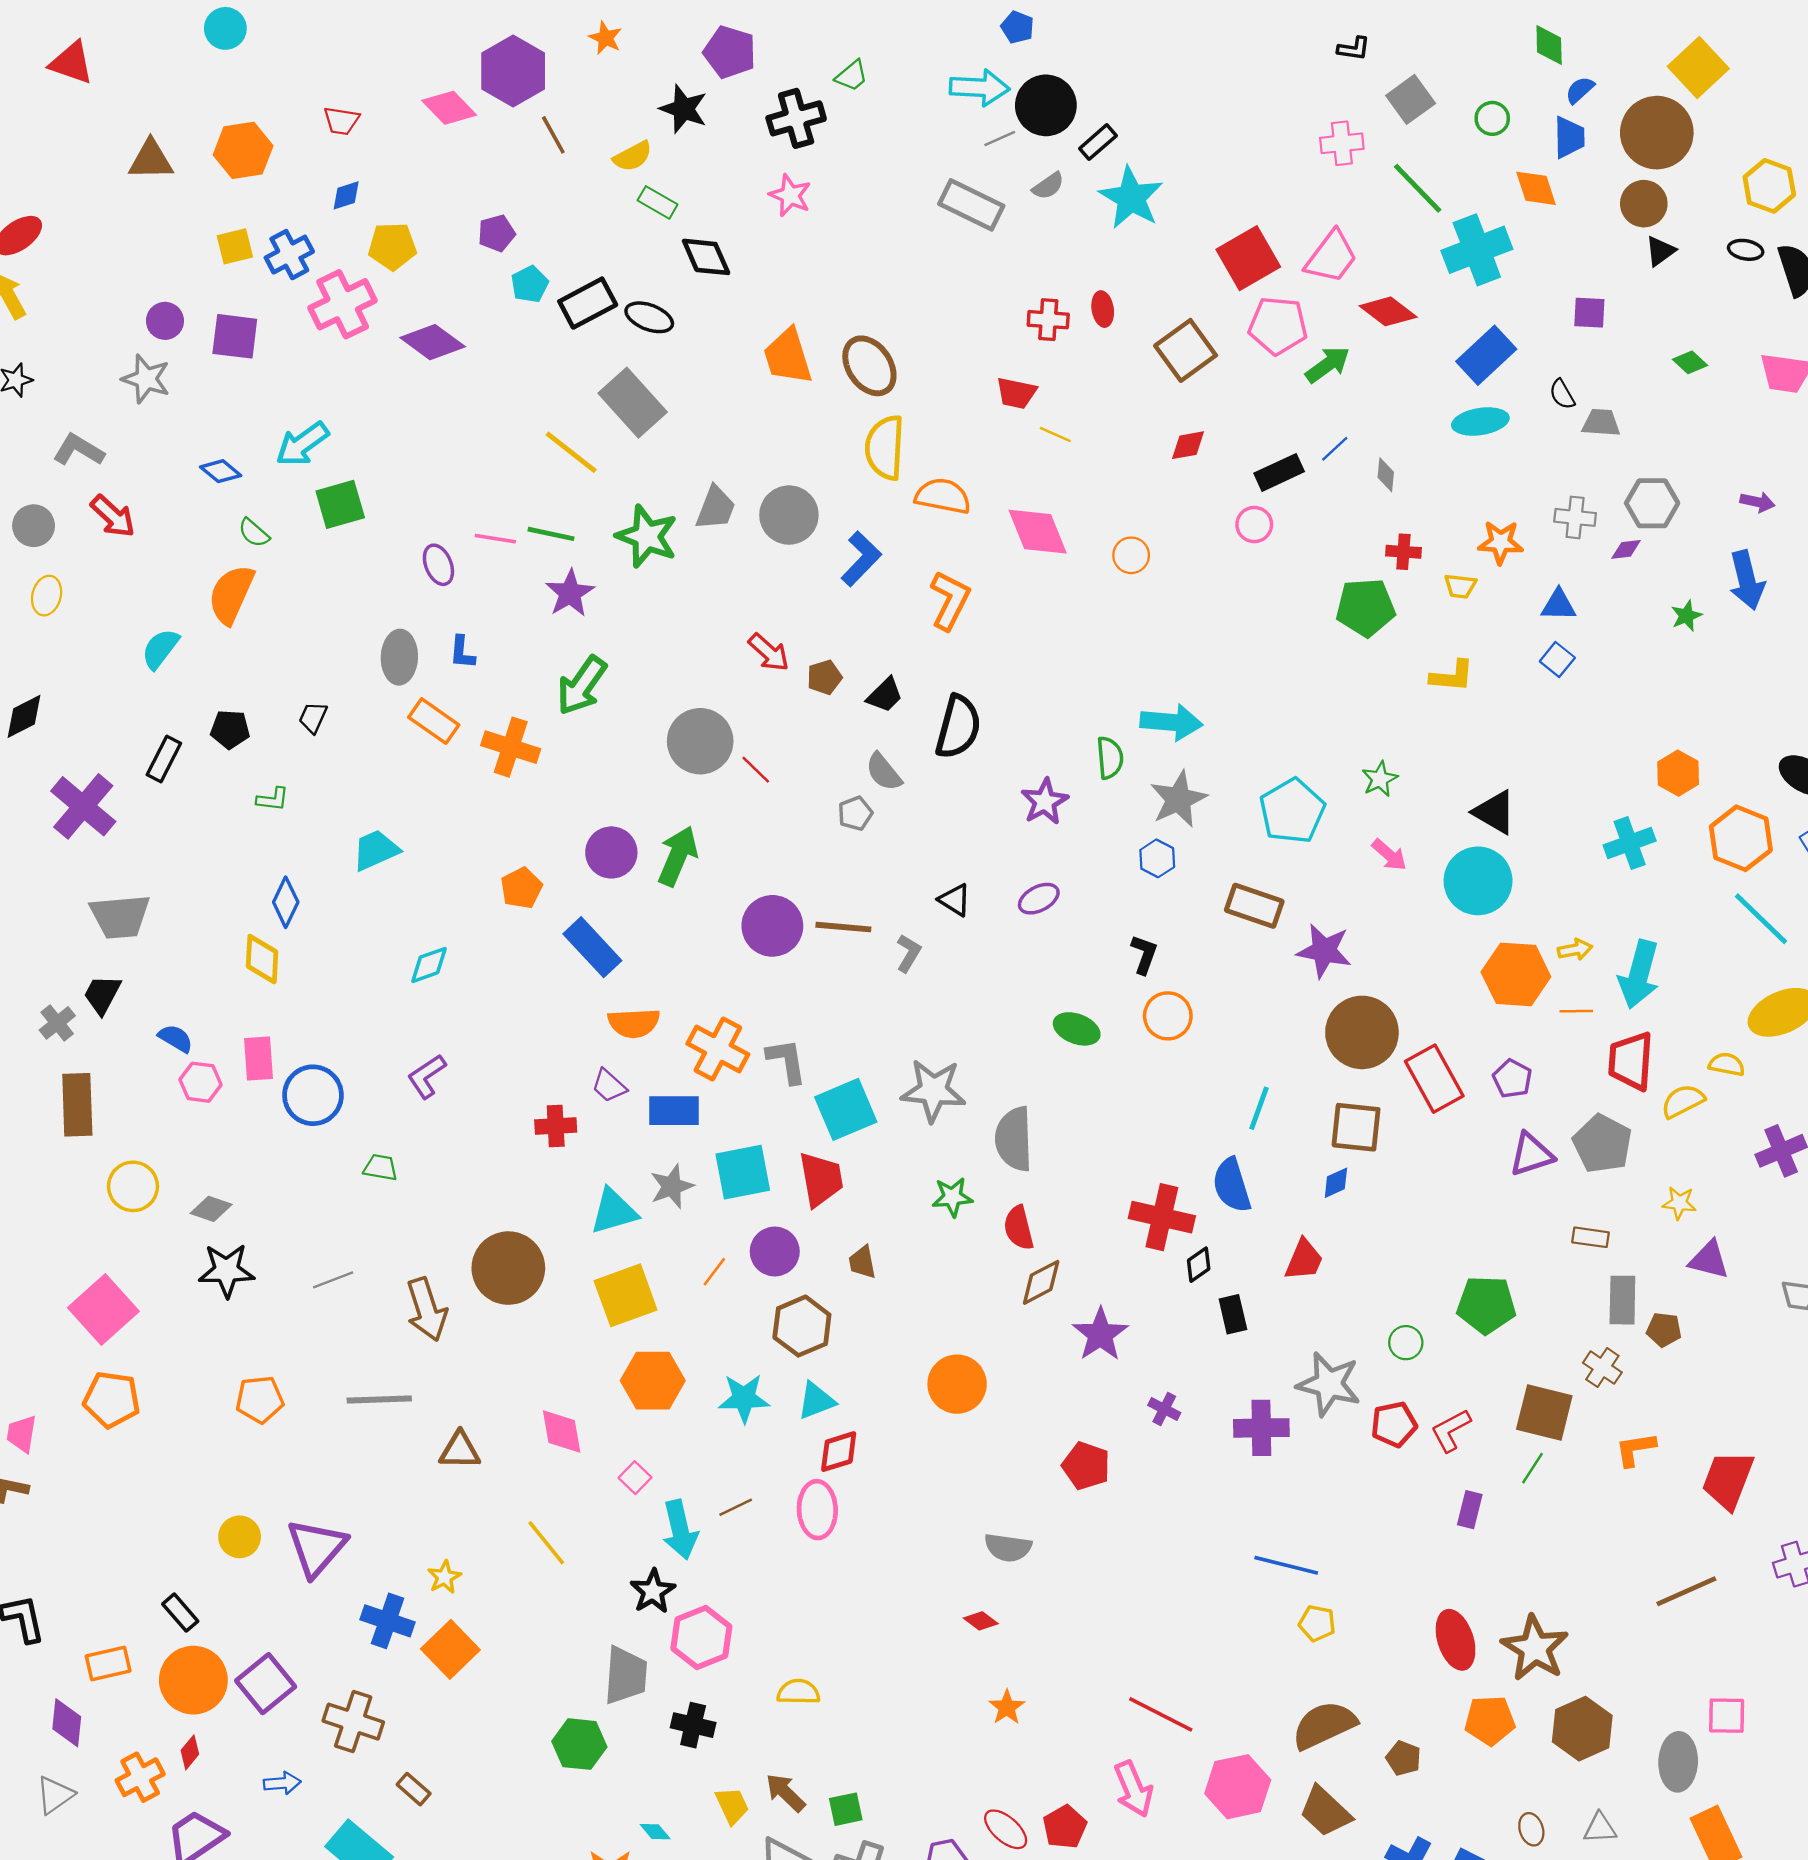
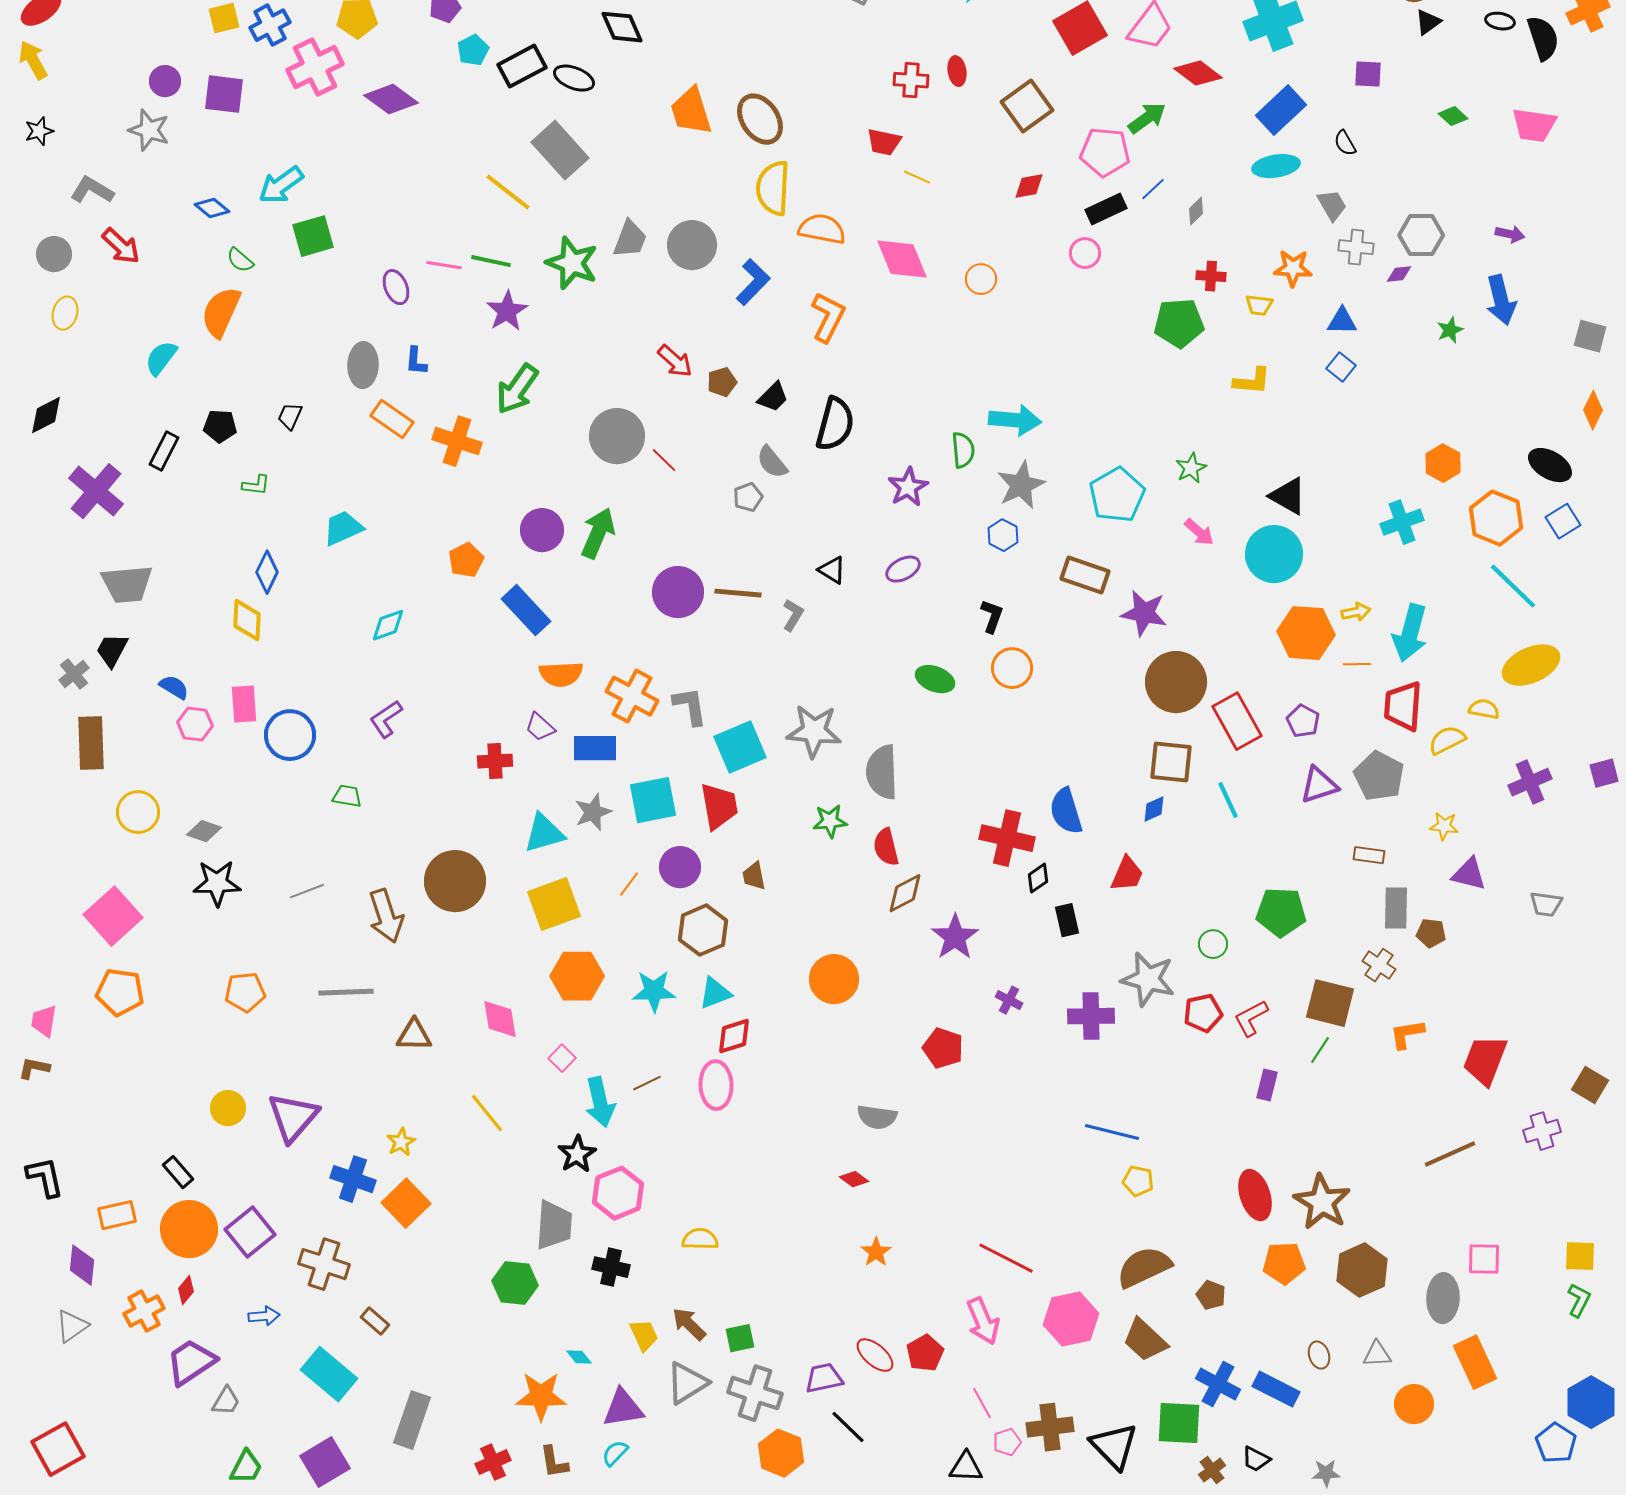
pink pentagon: (1278, 326) -> (1105, 152), moved
gray trapezoid: (1601, 423) -> (1332, 205), moved, turned 56
gray diamond: (1386, 475) -> (1196, 211), turned 40
cyan line: (1259, 1108) -> (1228, 800), moved, turned -45

